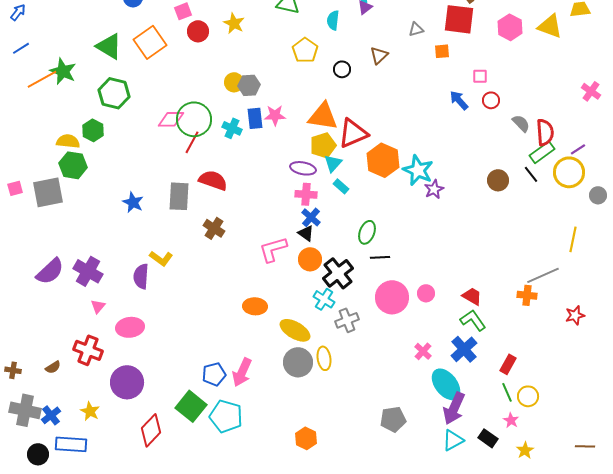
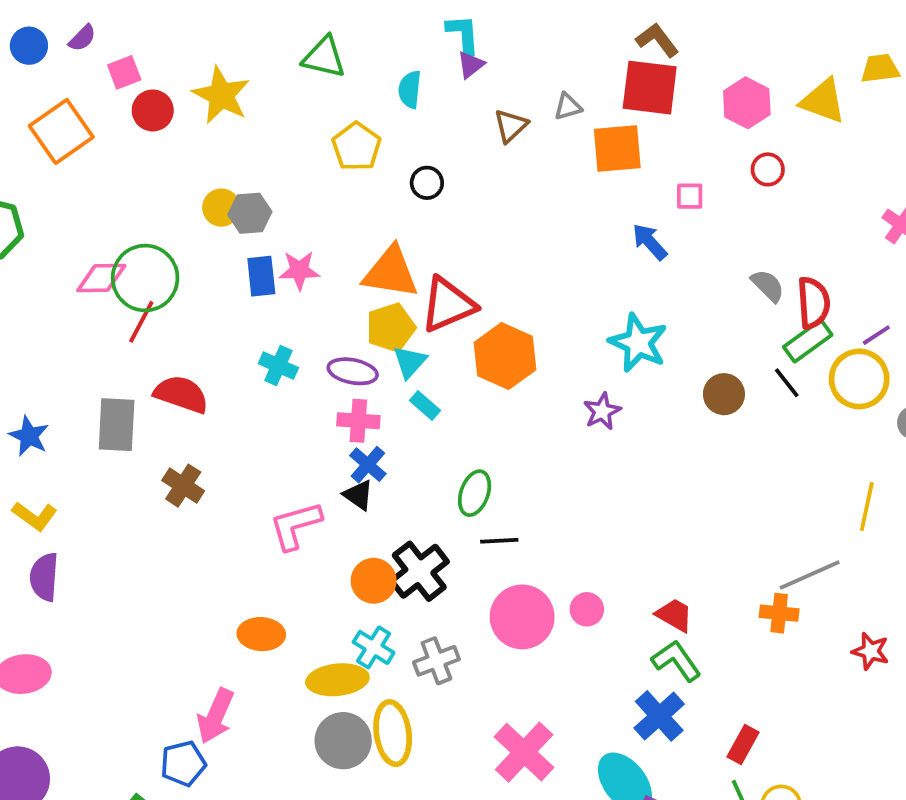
yellow star: (234, 23) -> (221, 95), size x1.4
orange square: (442, 51) -> (617, 149), size x1.8
brown triangle: (379, 55) -> (511, 126), moved
red circle: (491, 100) -> (768, 169), moved
cyan cross: (232, 128) -> (278, 366), moved
cyan star: (418, 170) -> (638, 343), moved
yellow L-shape: (161, 258) -> (35, 516), moved
orange circle: (310, 259) -> (374, 581), moved
cyan cross: (324, 299) -> (374, 647), moved
red star: (575, 315) -> (871, 651), turned 30
yellow ellipse: (295, 330) -> (337, 680), turned -36
pink cross: (423, 351) -> (524, 752), moved, size x1.8
yellow ellipse: (324, 358) -> (393, 733), size x1.4
pink arrow: (242, 372) -> (216, 716), moved

